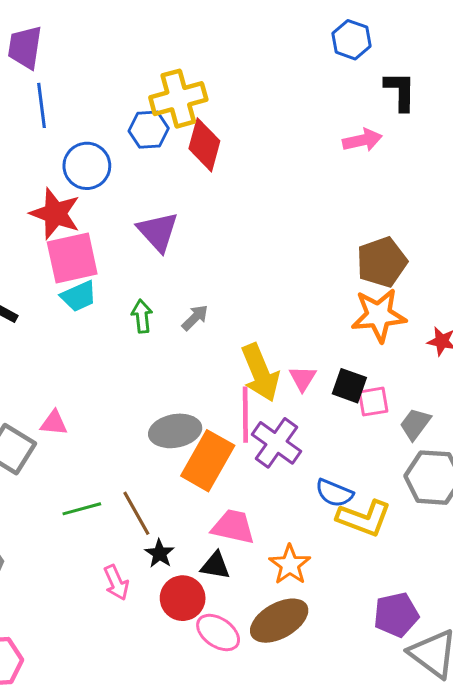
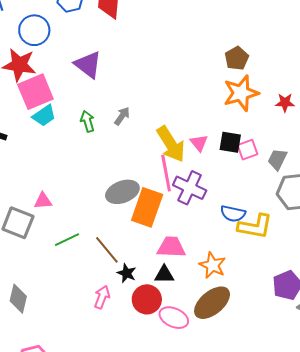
brown pentagon: (382, 262) -> (237, 58), size x0.7
green line: (82, 509) -> (67, 240), moved
pink arrow: (116, 583) -> (102, 297), turned -125

